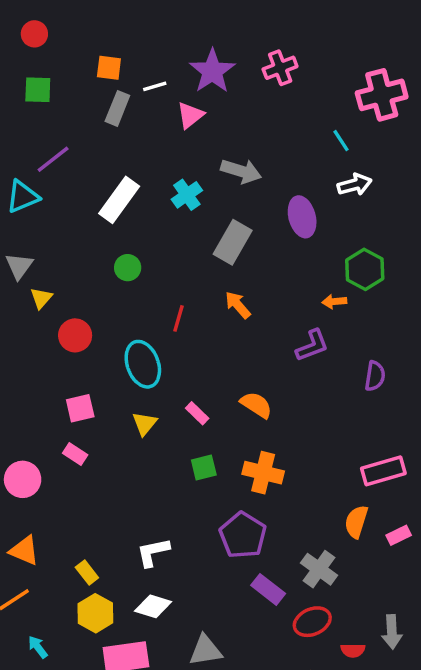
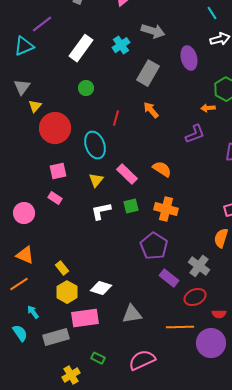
red circle: (75, 335) -> (55, 128), size x1.6
pink rectangle: (197, 413) -> (127, 174), size x1.5
white L-shape: (153, 552) -> (101, 211), moved

